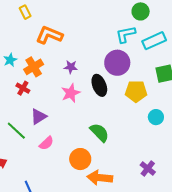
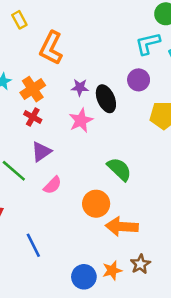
orange L-shape: (49, 35) -> (51, 48), turned -84
purple circle: (117, 63) -> (139, 80), size x0.7
black ellipse: (99, 85) -> (106, 99), moved
red cross: (23, 88) -> (33, 117), moved

